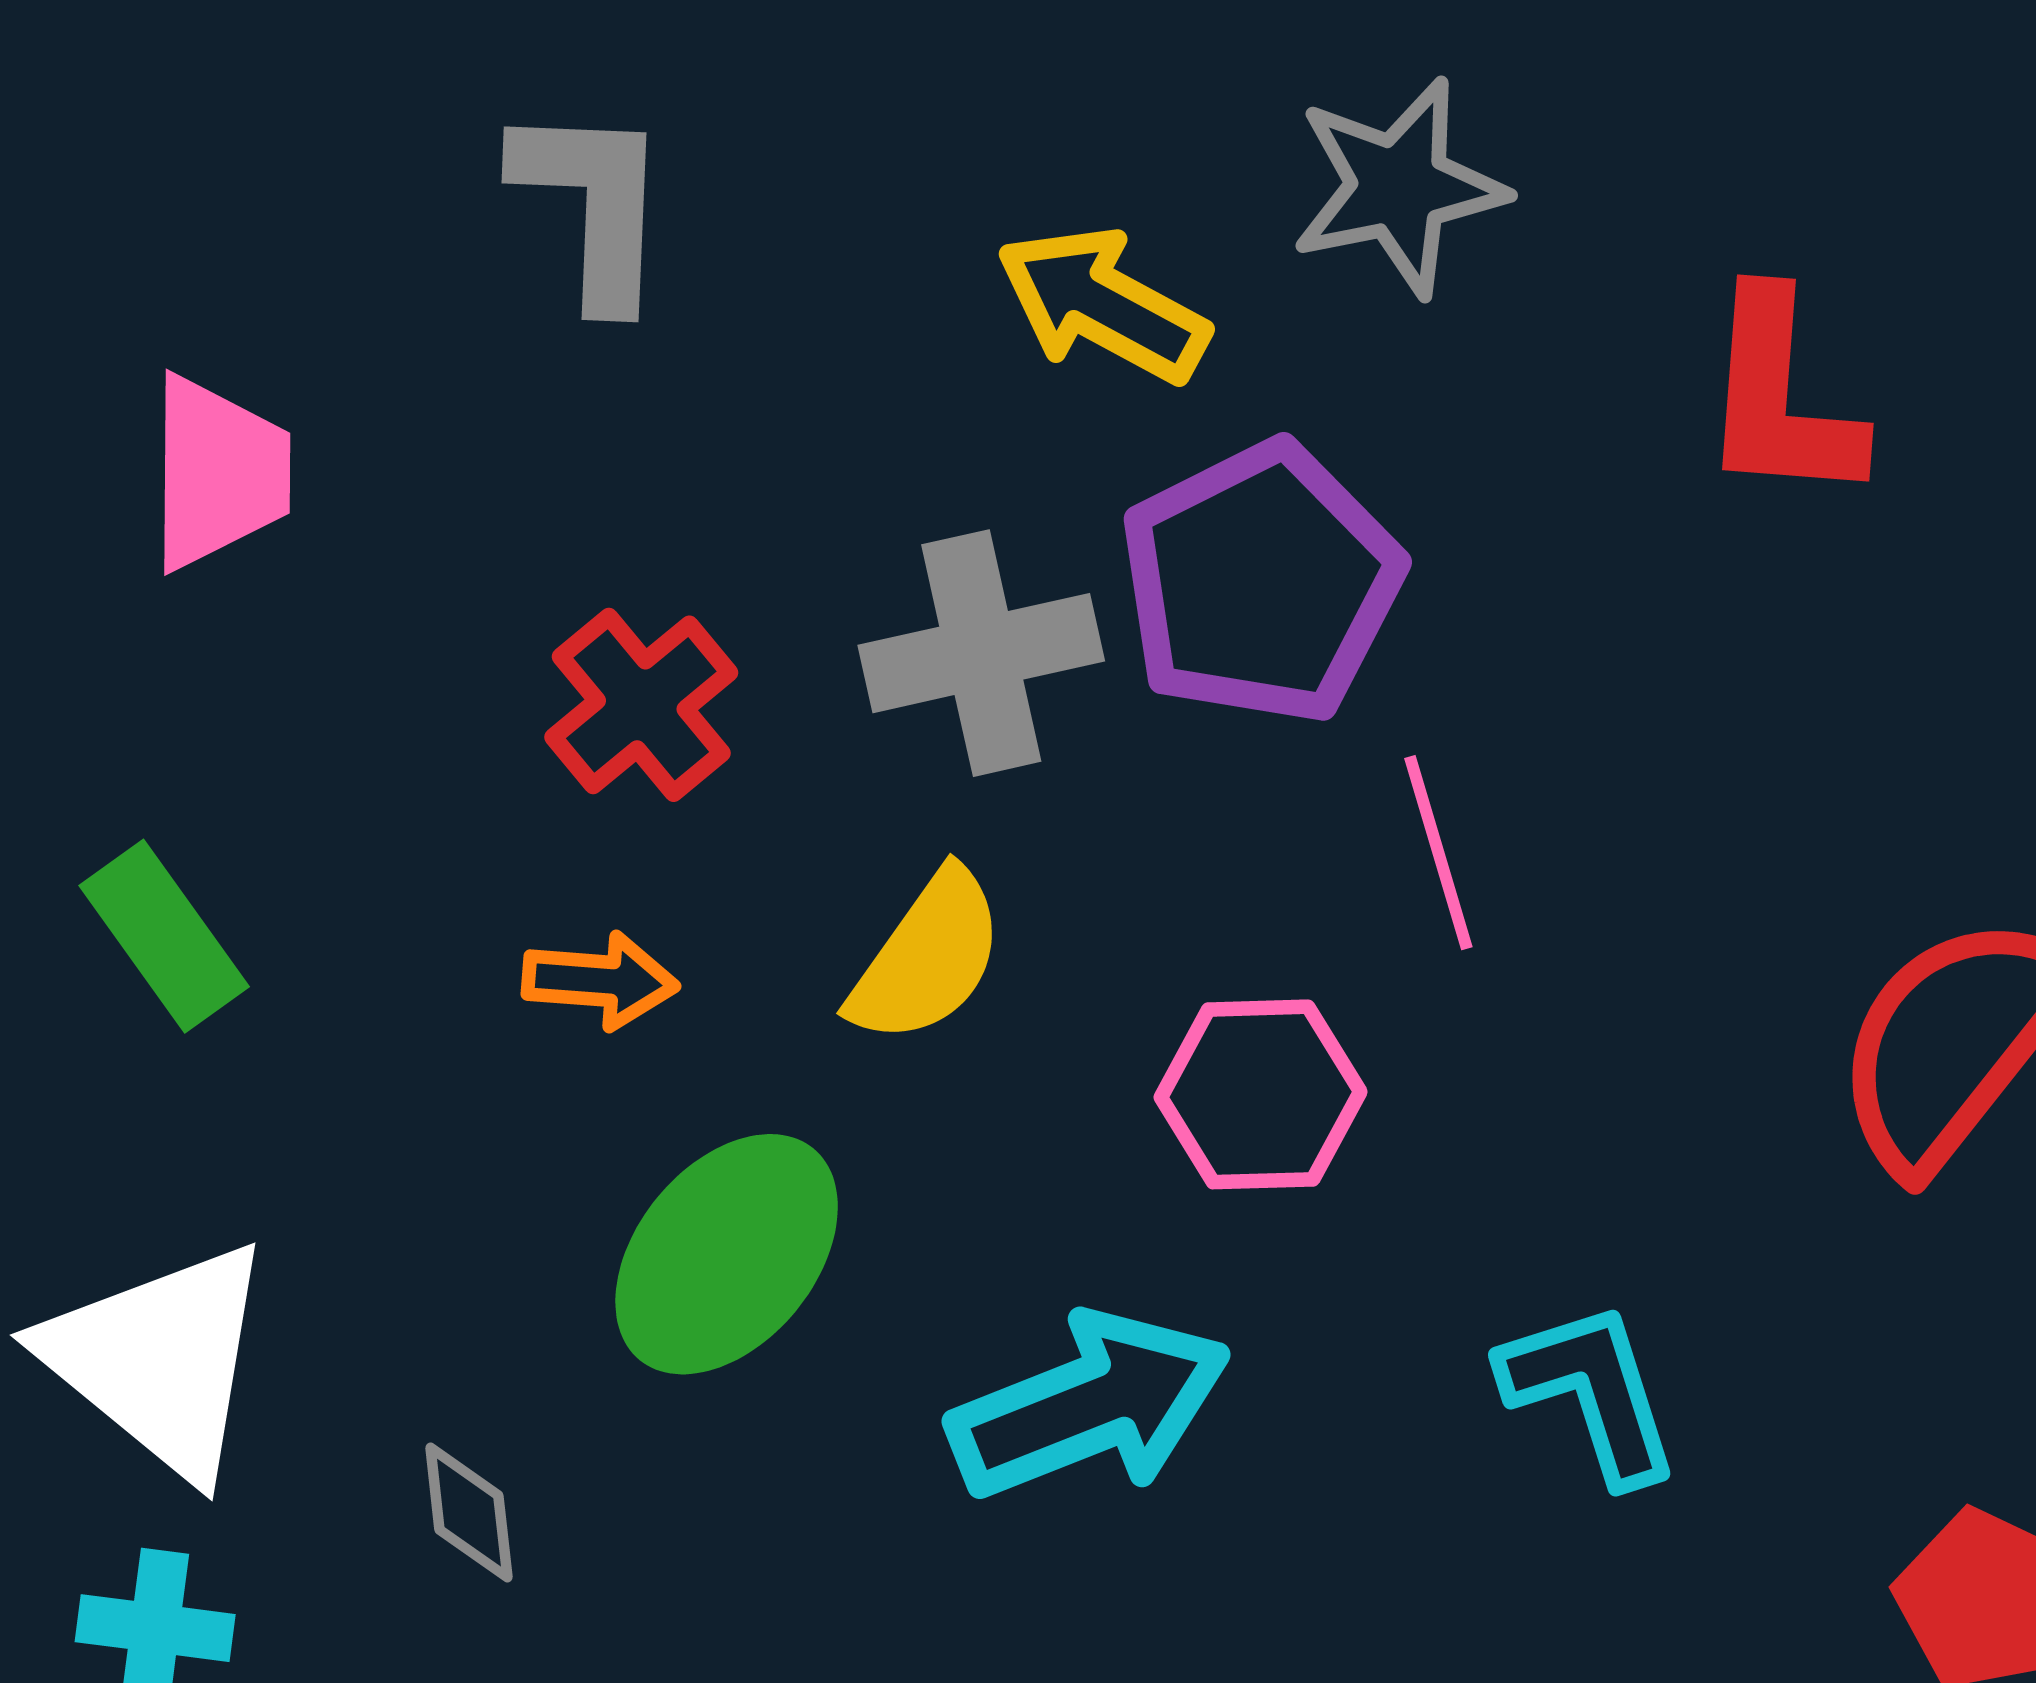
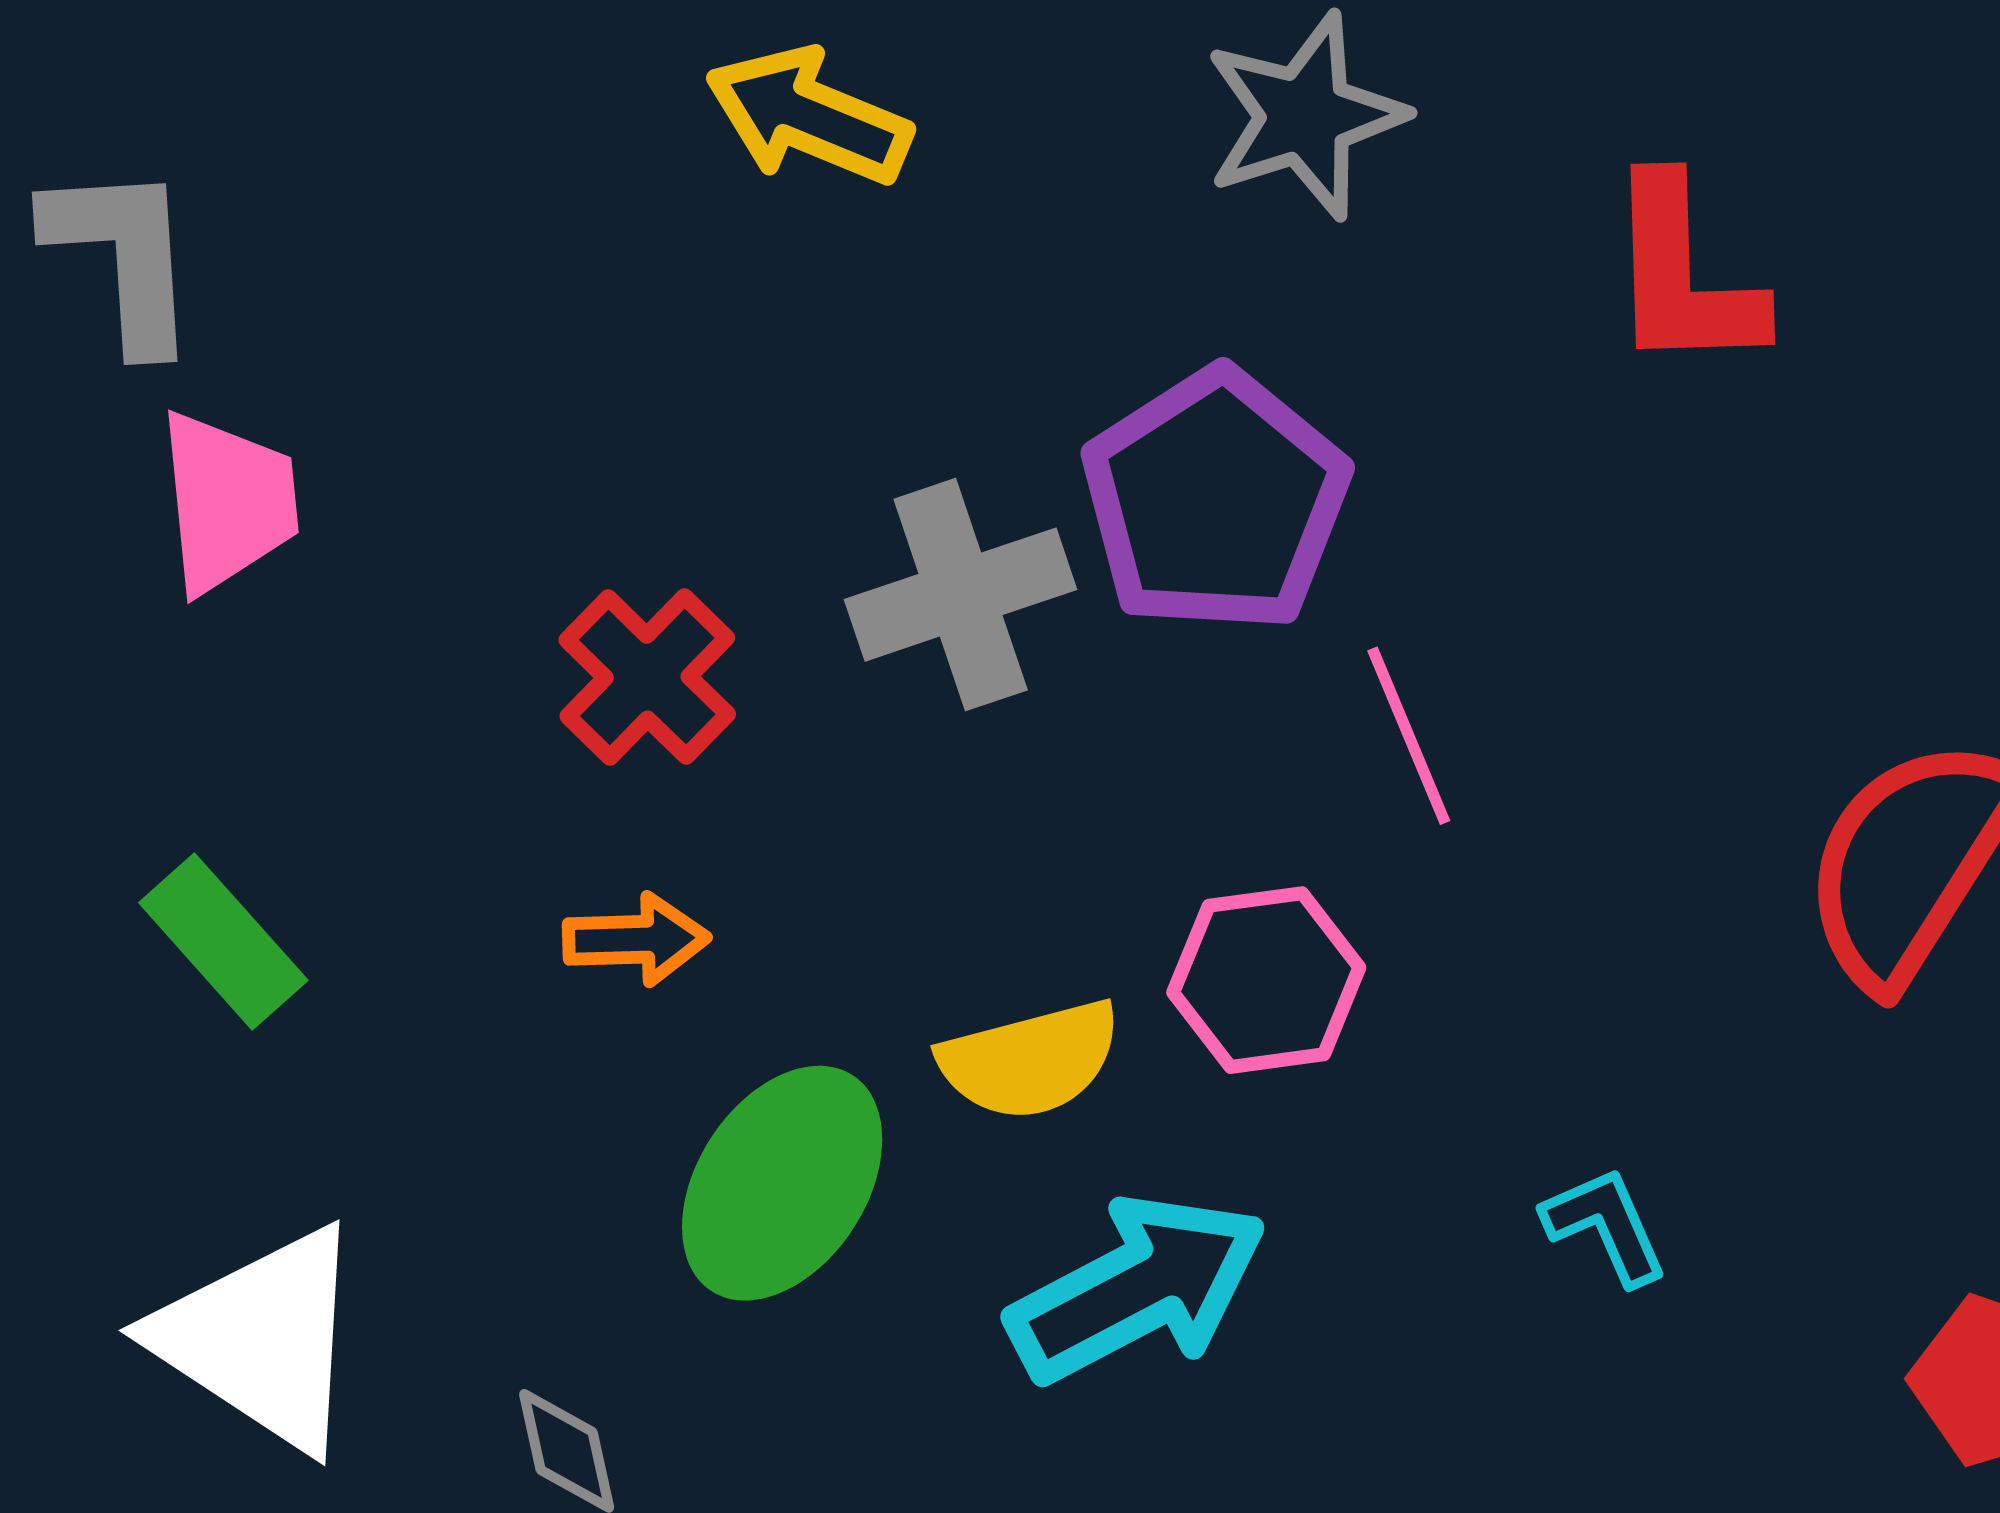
gray L-shape: (593, 205) -> (123, 256), moved
yellow arrow: (1103, 305) -> (808, 116), moved
yellow semicircle: (927, 957) -> (1030, 1060), moved, turned 46
cyan L-shape: (1591, 1392) -> (1605, 1226), size x0.7

